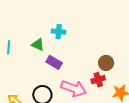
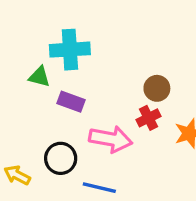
cyan cross: (59, 32) -> (70, 50), size x1.6

